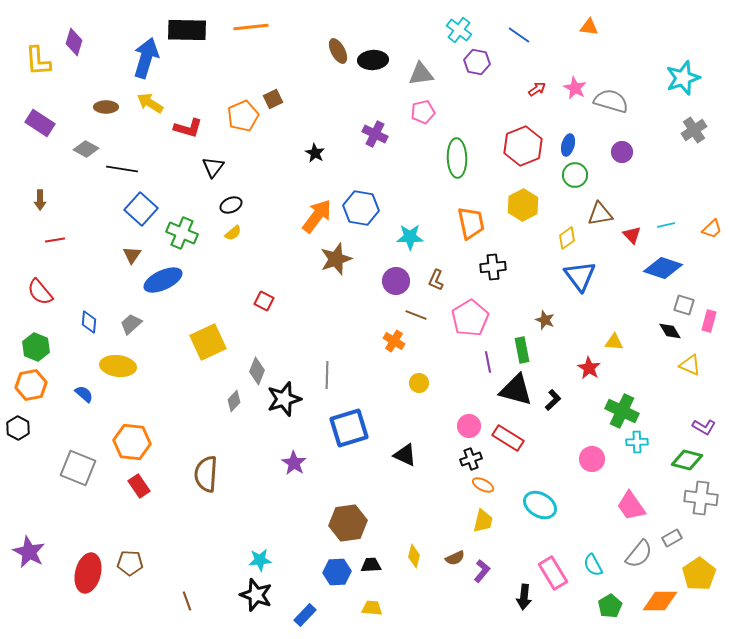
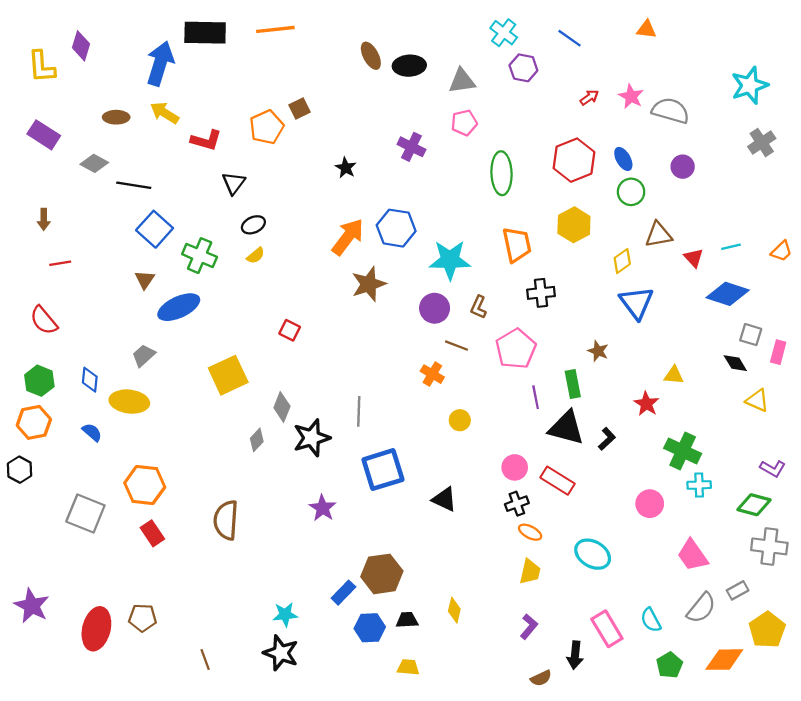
blue ellipse: (568, 145) -> (623, 159), turned -45
cyan star: (410, 237) -> (450, 260), size x1.4
blue diamond: (89, 322) -> (90, 380), moved
brown semicircle: (455, 558) -> (541, 678), moved
blue rectangle: (305, 615) -> (343, 593), moved

